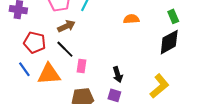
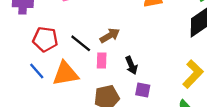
brown arrow: (66, 26) -> (110, 36), moved
black arrow: (118, 75) -> (131, 65), moved

